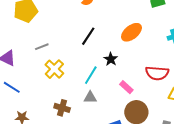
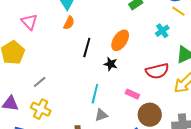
black line: (88, 36) -> (87, 47), moved
black star: (111, 59) -> (111, 64), moved
yellow cross: (54, 69) -> (41, 109), moved

